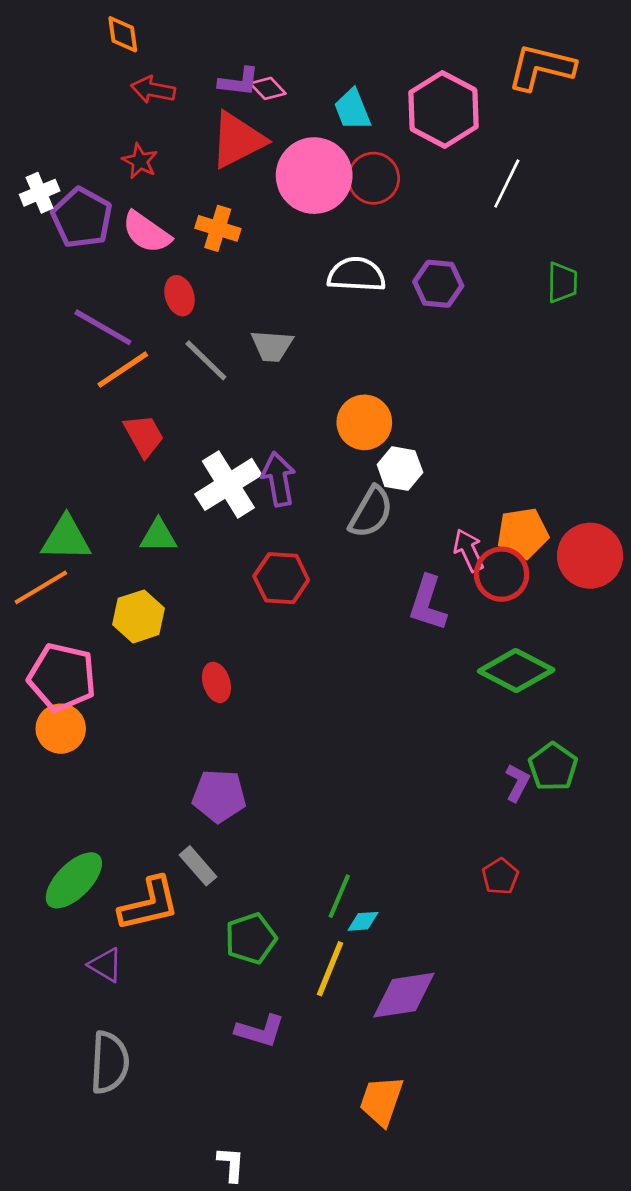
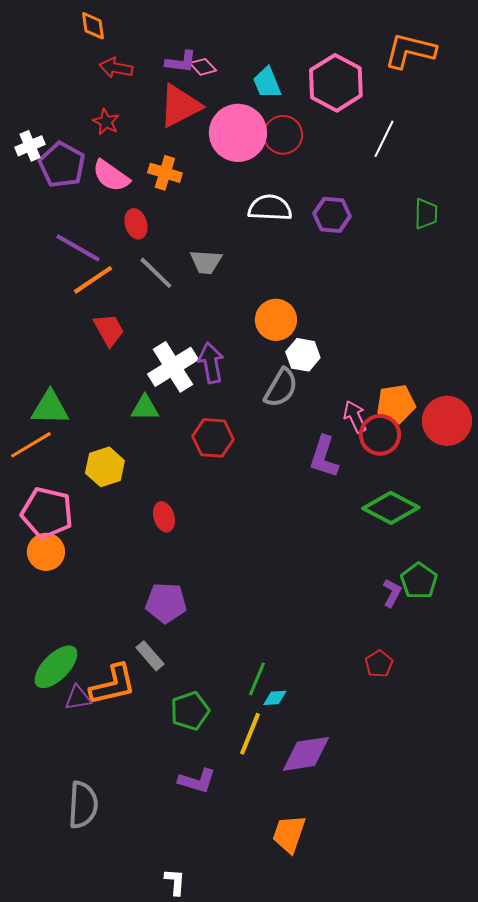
green triangle: (158, 536) -> (145, 408), moved
purple triangle: (106, 965) -> (78, 698), moved, turned -40

